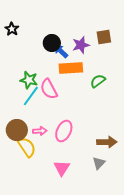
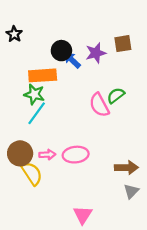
orange rectangle: (71, 68) -> (43, 75), moved
pink semicircle: (49, 89) -> (99, 105), moved
pink ellipse: (64, 131) -> (76, 155), turned 60
gray triangle: (99, 163) -> (131, 191), moved
pink triangle: (62, 168) -> (83, 215), moved

